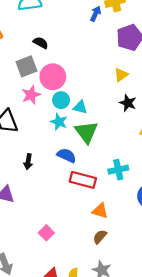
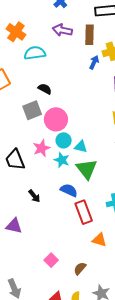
pink star: (31, 95) -> (42, 148), moved
black arrow: (28, 162) -> (34, 196), turned -48
red rectangle: (83, 180) -> (84, 212), turned 55
brown semicircle: (100, 237) -> (80, 268), moved

